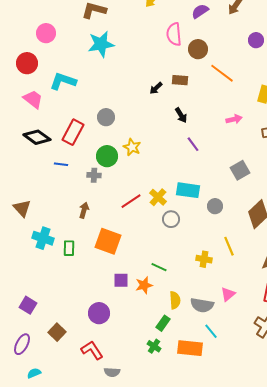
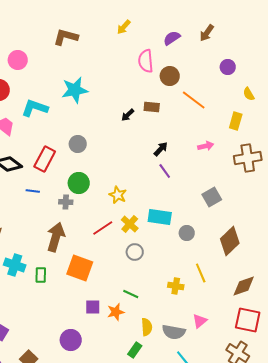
cyan star: (101, 44) -> (75, 90), moved
black arrow: (181, 115) -> (161, 149), moved, turned -105
yellow star: (132, 147) -> (118, 195), moved
brown arrow: (84, 210) -> (56, 237), size x1.8
gray circle: (171, 219) -> (135, 252), moved

